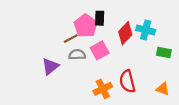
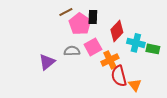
cyan cross: (146, 30) -> (136, 43), moved
brown line: (71, 39) -> (66, 12), moved
orange cross: (103, 89) -> (110, 60), moved
orange triangle: (163, 89) -> (135, 85), moved, turned 32

